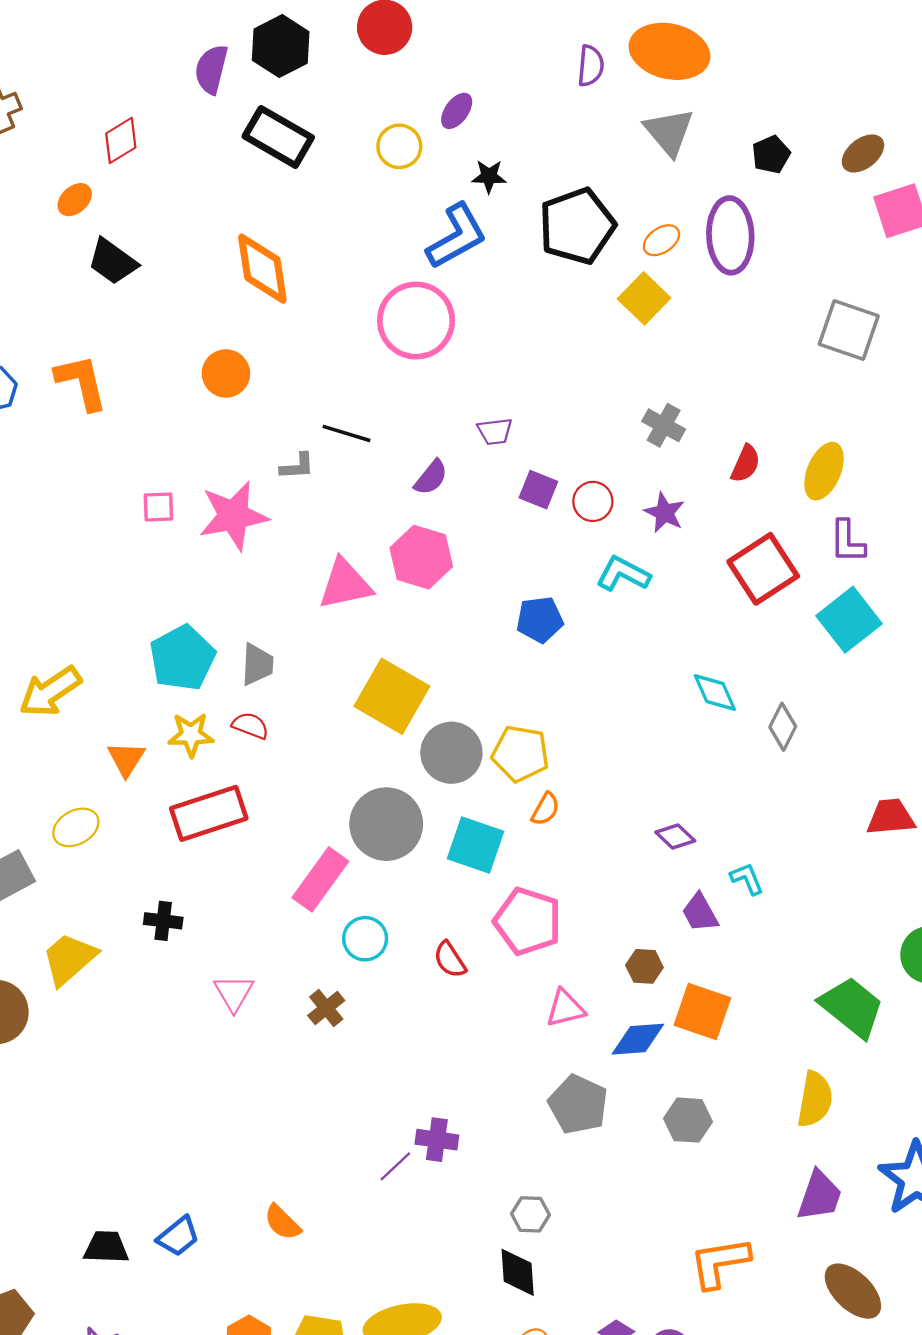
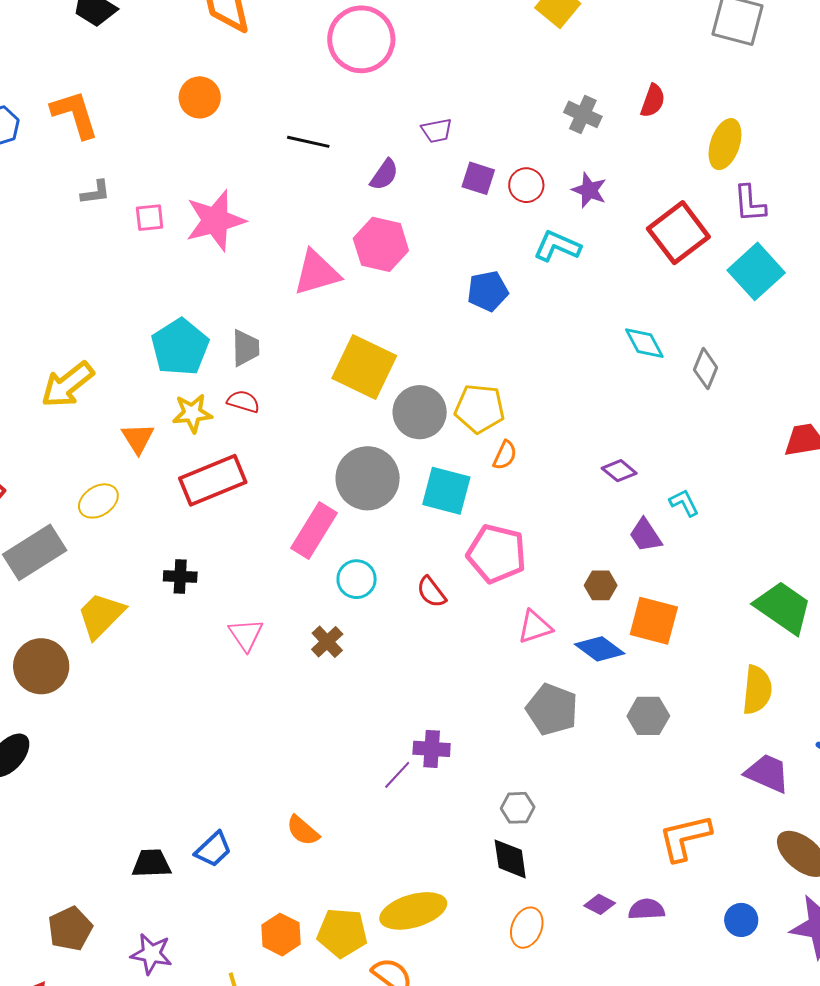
red semicircle: (746, 464) -> (653, 101), moved
gray L-shape: (297, 466) -> (95, 192), moved
blue diamond: (638, 1039) -> (600, 649), turned 45
purple trapezoid: (820, 1196) -> (767, 773), turned -81

